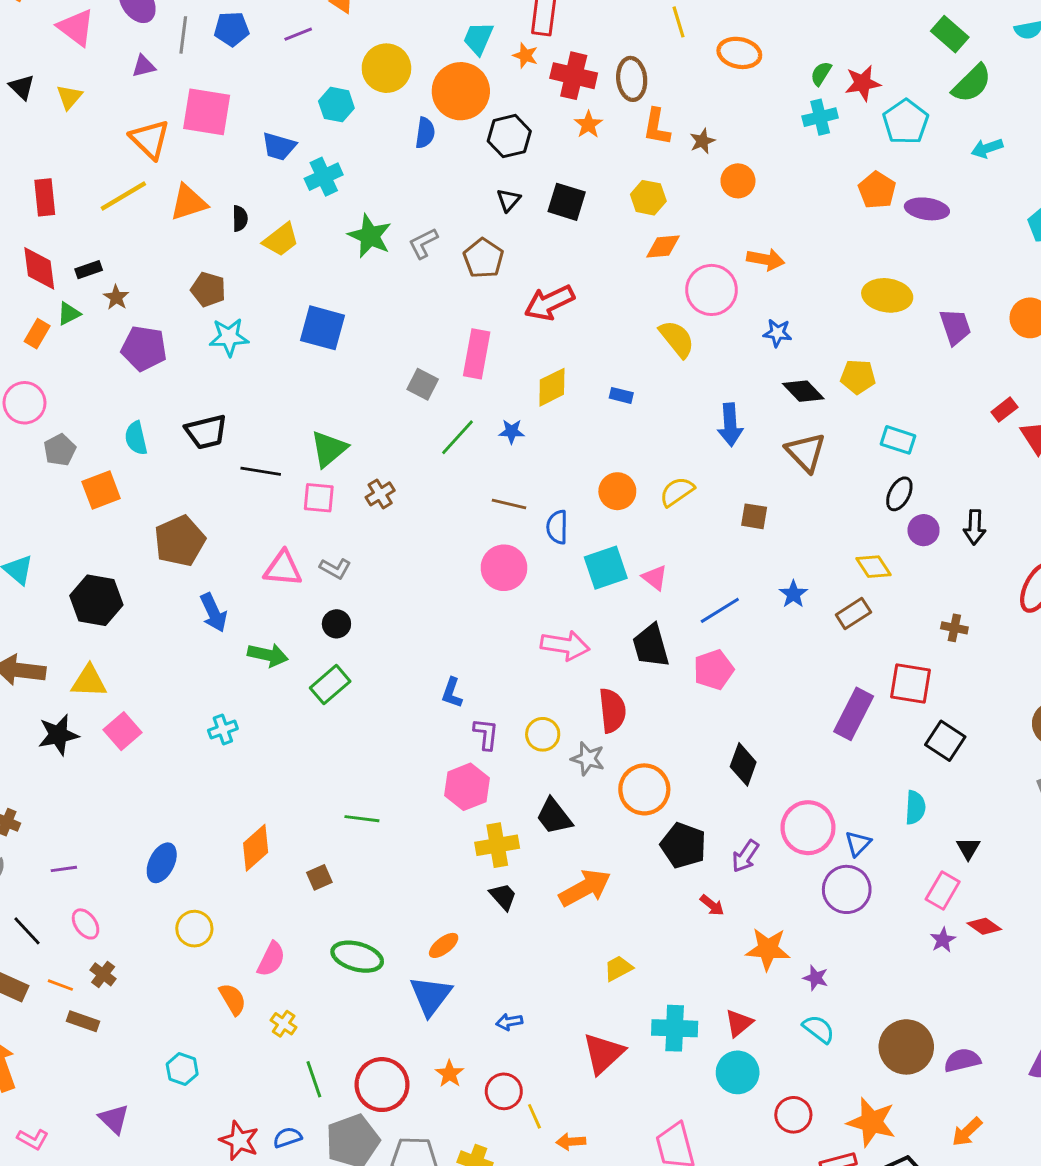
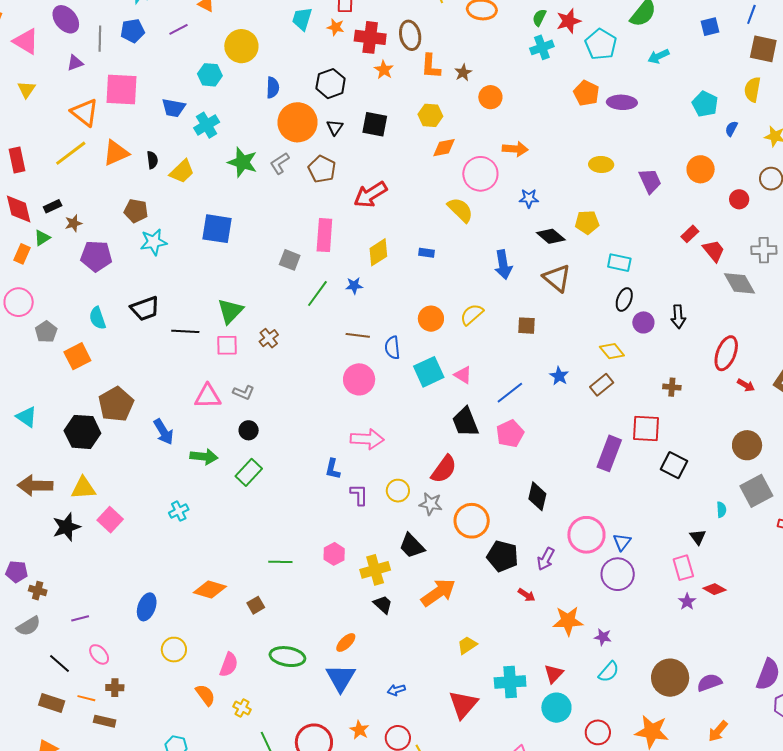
orange circle: (461, 91) -> (298, 122), moved
yellow ellipse: (887, 295) -> (601, 164), size x0.7
brown star: (116, 297) -> (73, 223), turned 30
brown pentagon: (180, 541) -> (116, 404), moved
pink arrow: (565, 645) -> (367, 439), moved
red semicircle: (612, 711) -> (444, 469), turned 48
pink hexagon: (467, 787) -> (334, 554), moved, size x0.7
cyan semicircle: (915, 807) -> (721, 510), moved, size x0.7
orange diamond: (256, 848) -> (210, 590), turned 64
pink rectangle: (943, 890) -> (683, 568), turned -40
brown cross: (103, 974) -> (115, 688), turned -30
cyan semicircle: (819, 1029) -> (609, 672), turned 100

